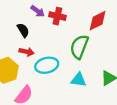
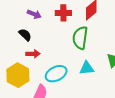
red cross: (57, 16) -> (63, 13), moved
cyan ellipse: (47, 65) -> (56, 74), moved

